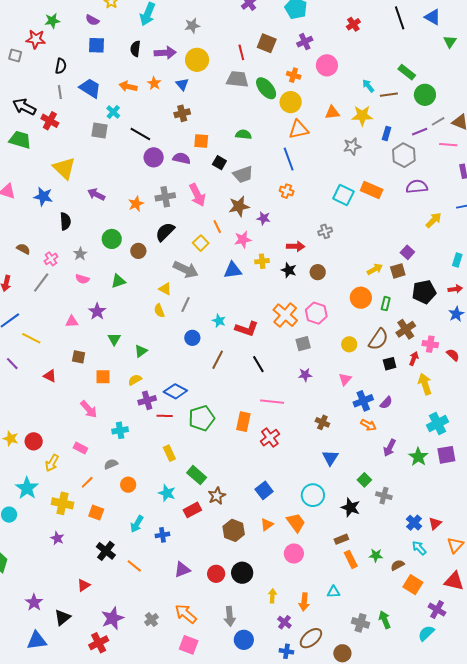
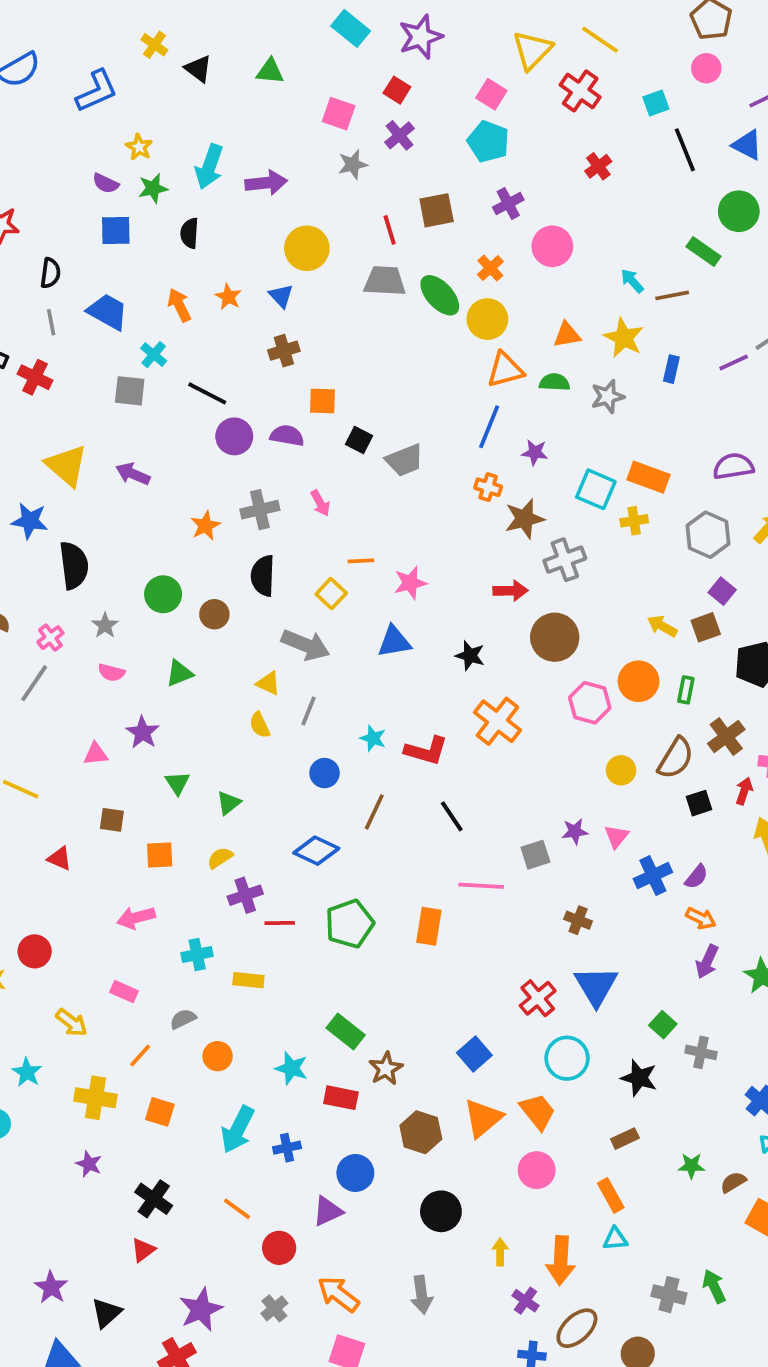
green star: (52, 21) -> (153, 188), moved
gray star: (192, 26) -> (353, 164), moved
brown square: (267, 43) -> (437, 210), turned -30
purple arrow: (165, 53) -> (266, 183), moved
orange cross: (294, 75) -> (490, 268), turned 32
orange arrow: (128, 86) -> (179, 305), turned 54
green circle: (425, 95) -> (739, 211), moved
yellow star: (362, 116) -> (624, 338), turned 30
green semicircle: (243, 134) -> (554, 382), moved
gray hexagon: (404, 155) -> (708, 535), moved
blue line: (289, 159) -> (489, 427), turned 45
purple arrow: (96, 194) -> (133, 474), moved
pink arrow: (197, 195) -> (320, 503), size x0.6
brown star: (239, 206) -> (525, 519), moved
purple star: (264, 218) -> (535, 452), moved
black semicircle: (65, 221) -> (74, 565), size x1.4
orange line: (217, 227) -> (361, 561), turned -64
gray cross: (325, 231) -> (565, 560), size x1.5
black semicircle: (165, 232) -> (263, 576), turned -40
yellow cross: (262, 261) -> (634, 521), moved
yellow arrow: (375, 269) -> (662, 626), turned -119
black star: (289, 270) -> (470, 656), moved
brown circle: (318, 272) -> (555, 637), size x1.6
pink hexagon: (316, 313) -> (590, 703), moved
gray square: (303, 344) -> (535, 855), moved
purple star: (305, 375) -> (575, 831), moved
blue diamond: (175, 391) -> (316, 851), moved
pink arrow: (89, 409) -> (136, 918), turned 120
orange arrow: (368, 425) -> (701, 918), moved
red cross: (270, 438) -> (538, 998), moved
red circle: (34, 441) -> (35, 951), moved
yellow rectangle: (169, 453) -> (248, 980), moved, turned -56
blue triangle: (330, 458) -> (596, 986), size x1.4
yellow arrow: (52, 463) -> (72, 1023), turned -78
cyan star: (27, 488) -> (27, 1072), size x0.7
red rectangle: (192, 510) -> (341, 1098), turned 42
cyan arrow: (137, 524) -> (238, 1130), size x1.4
orange triangle: (267, 525) -> (483, 1118), size x1.6
black cross: (106, 551) -> (154, 1199), moved
orange rectangle: (351, 559) -> (611, 1195), moved
red circle: (216, 574) -> (279, 1248), moved
orange arrow: (304, 602) -> (561, 1260), size x1.4
blue circle: (244, 640) -> (355, 1173), moved

